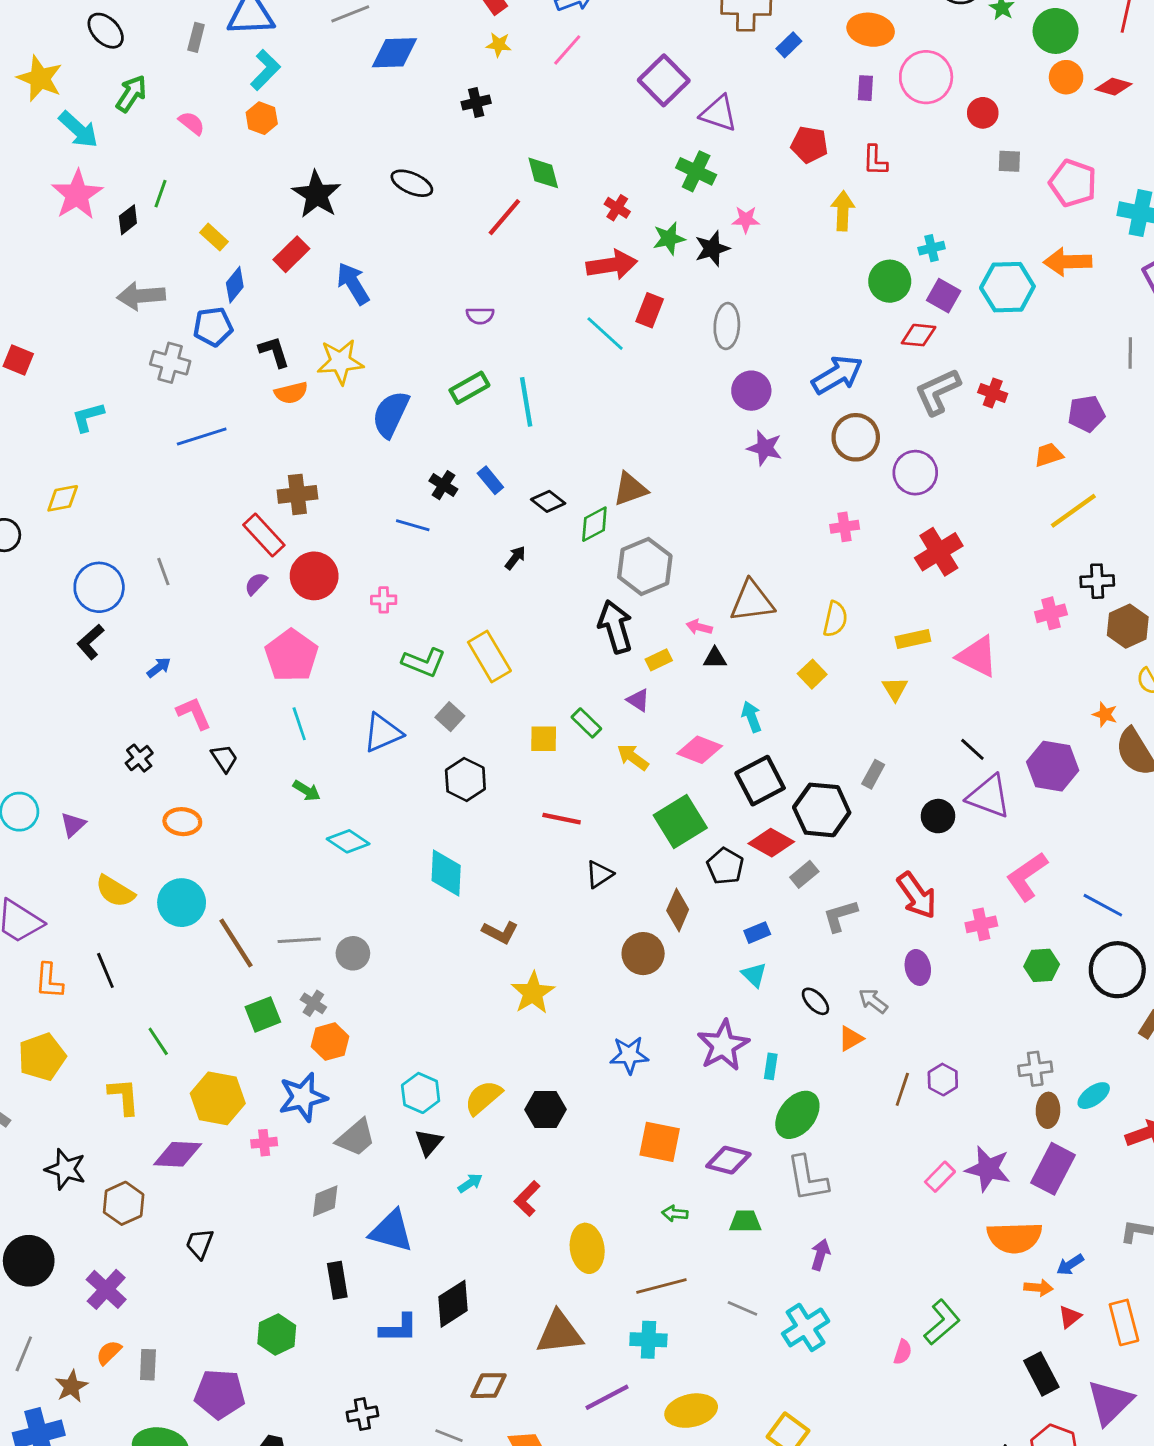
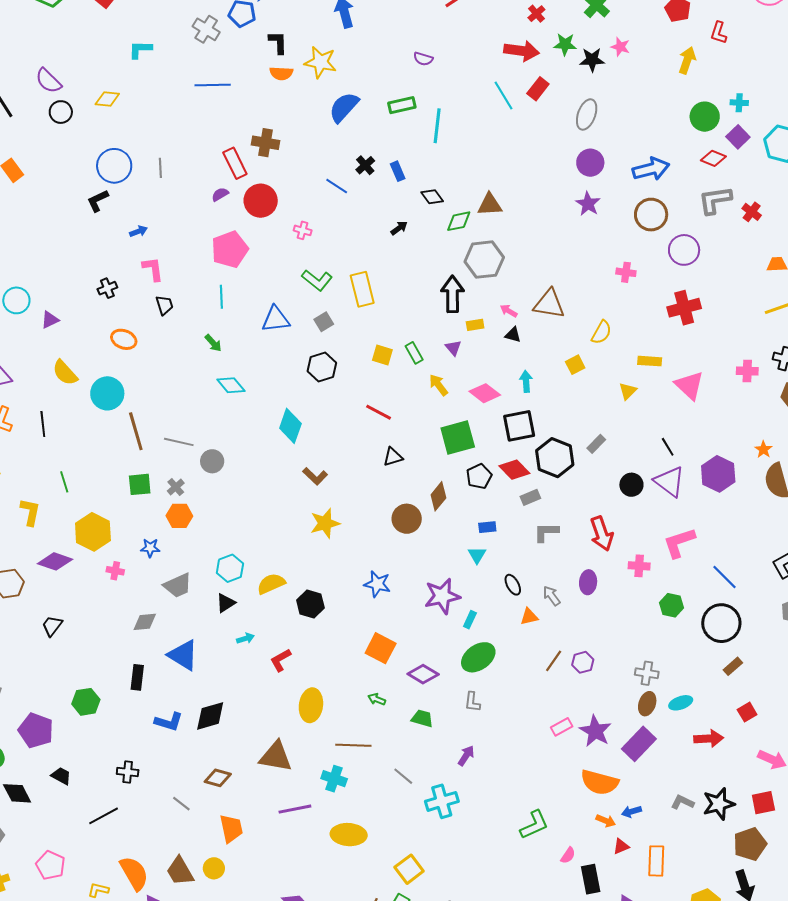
blue star: (303, 1097) -> (150, 548), size x0.6
gray L-shape: (807, 1179) -> (472, 702), size x0.6
pink semicircle: (903, 1352) -> (568, 855), moved

